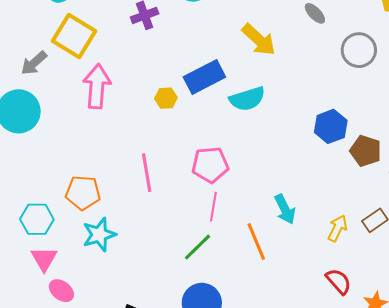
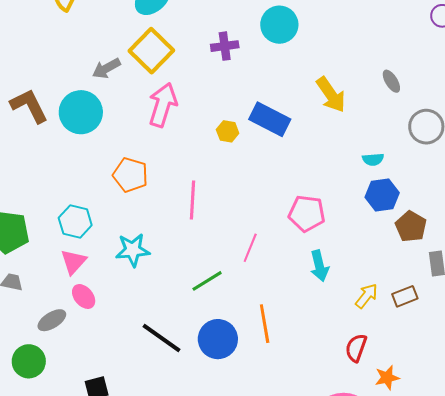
blue rectangle: (204, 77) -> (270, 119), turned 42
cyan semicircle: (247, 99) -> (373, 159), moved, size x0.6
pink pentagon: (210, 165) -> (307, 213), moved
orange pentagon: (83, 193) -> (130, 175), moved
orange line: (256, 242) -> (265, 324), moved
green line: (197, 247) -> (207, 281), moved
red semicircle: (339, 281) -> (356, 348), turned -132

